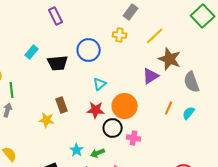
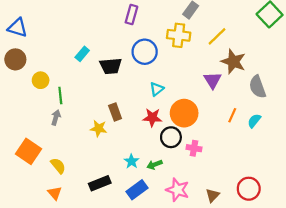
purple rectangle: (56, 16) -> (131, 14), moved, turned 42
yellow cross: (120, 35) -> (179, 35), size x1.5
purple triangle: (151, 76) -> (213, 80), turned -30

